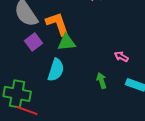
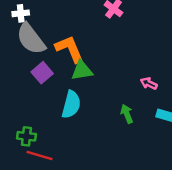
green cross: (17, 94) -> (26, 136), size x0.6

